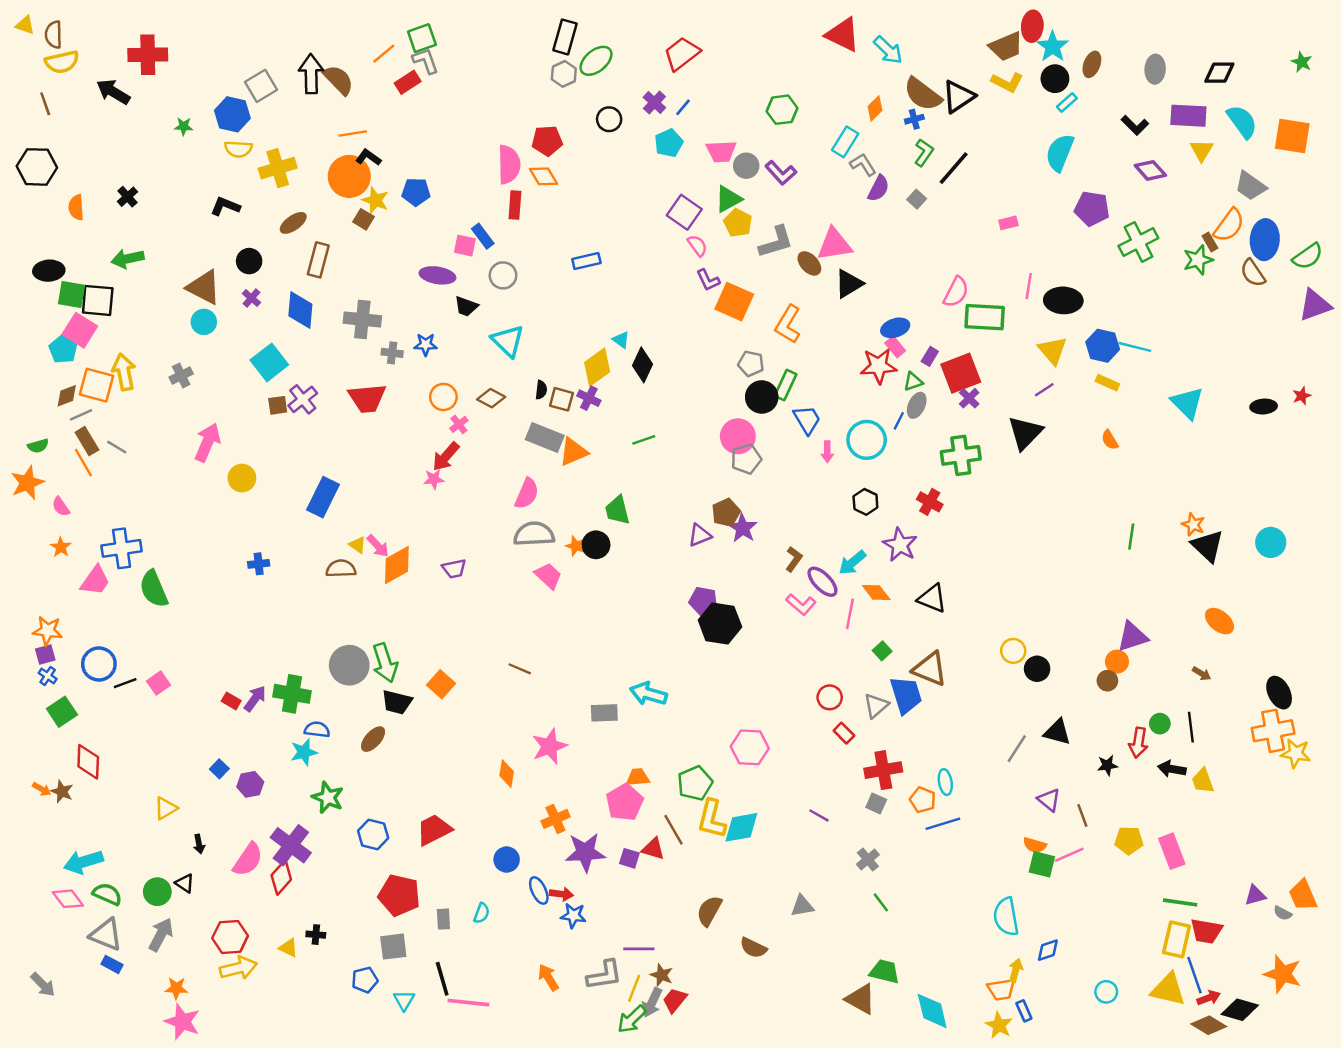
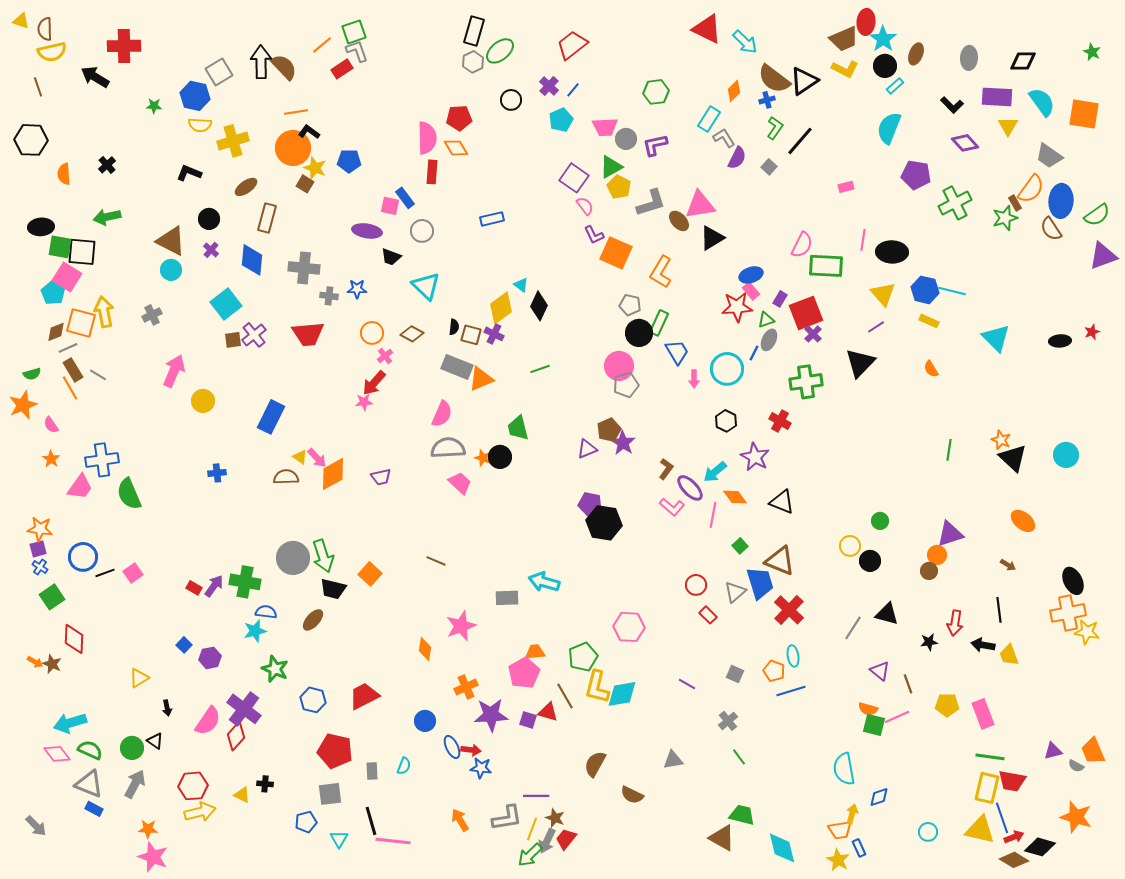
purple L-shape: (781, 173) -> (655, 145), turned 120
green circle: (1160, 724) -> (880, 521), moved
red cross: (883, 770) -> (789, 610), moved, turned -36

